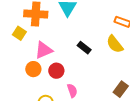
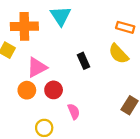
black rectangle: (84, 48) -> (83, 61), turned 32

